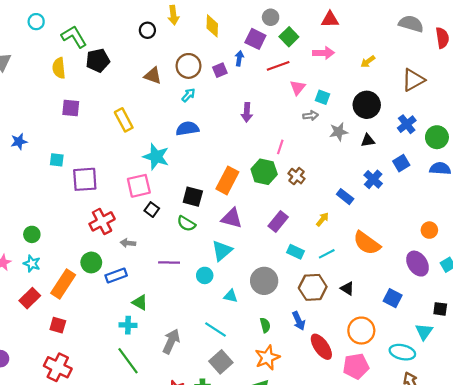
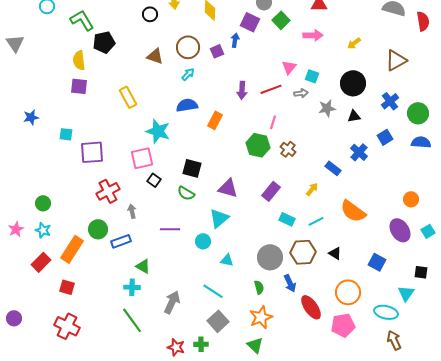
red line: (278, 66) -> (271, 89), moved
yellow semicircle: (59, 68) -> (79, 60), moved
orange rectangle: (227, 180) -> (215, 120), moved, size x0.7
gray arrow: (128, 243) -> (132, 211), turned 72
gray circle: (264, 281) -> (270, 257), moved

